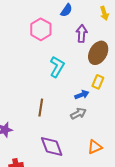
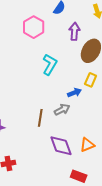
brown line: (41, 108) -> (40, 118), moved
gray arrow: (78, 113) -> (62, 110), moved
purple diamond: (52, 146) -> (61, 146), moved

